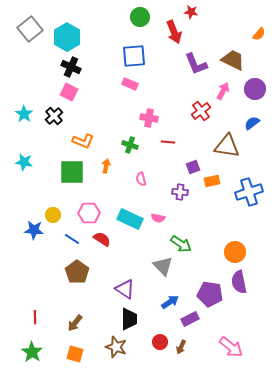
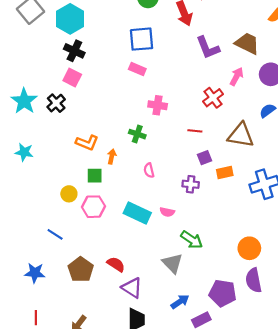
cyan star: (24, 114) -> (24, 101), size x1.4
orange L-shape: (83, 141) -> (87, 143), moved
red line: (168, 142) -> (195, 131), moved
green square: (72, 172) -> (95, 176), moved, size x0.6
yellow circle: (53, 215) -> (69, 194), moved
blue star: (34, 230) -> (35, 273), moved
blue line: (72, 239) -> (55, 234), moved
red semicircle: (102, 239) -> (116, 264), moved

